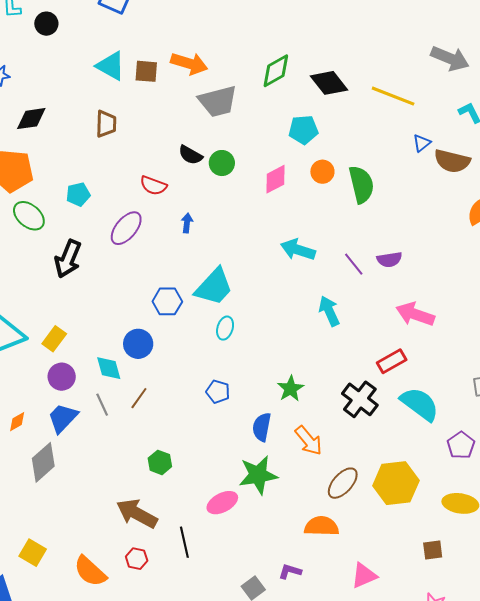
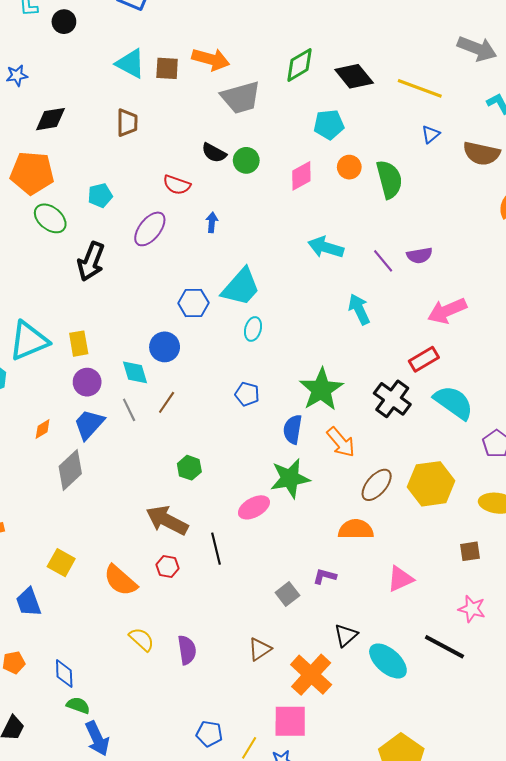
blue triangle: (422, 143) -> (431, 134), moved
pink arrow: (415, 314) -> (447, 311), turned -42
yellow rectangle: (54, 339) -> (79, 344), turned -45
green star: (291, 389) -> (321, 389), size x1.6

